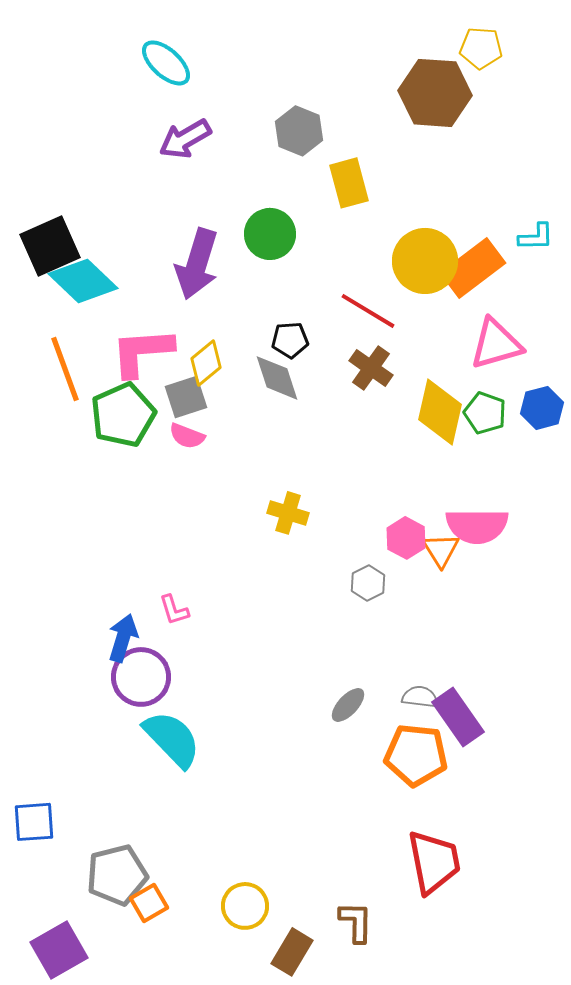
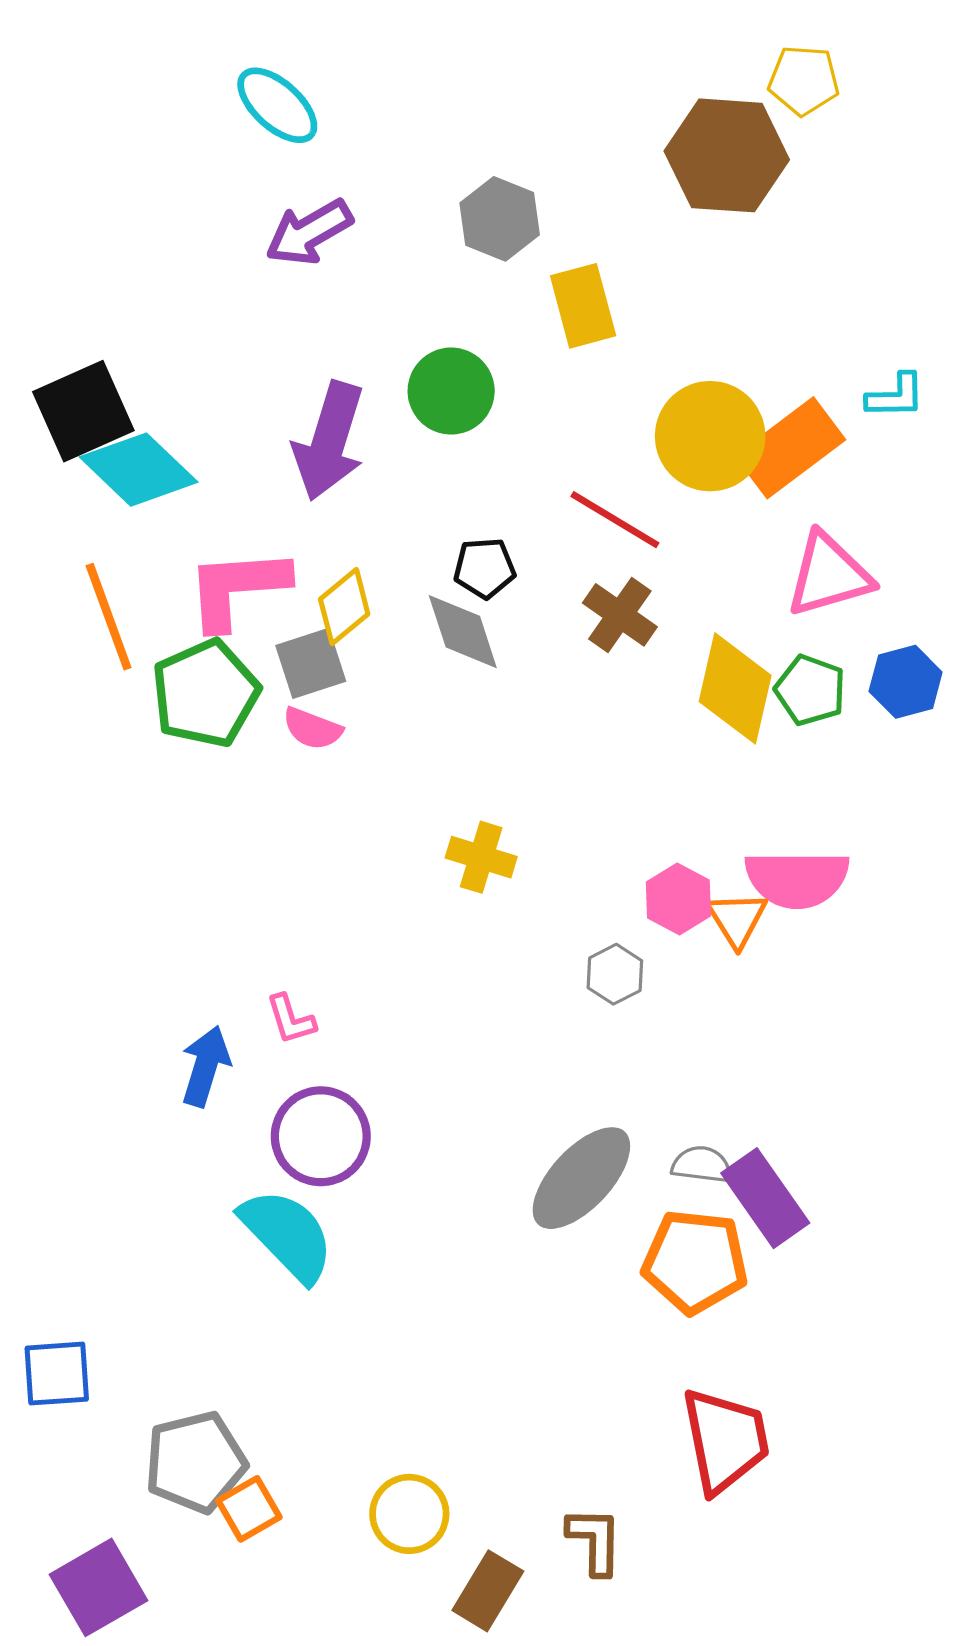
purple circle: (141, 677) -> (321, 1136), moved
gray ellipse: (348, 705) -> (581, 1178), size x1.8

